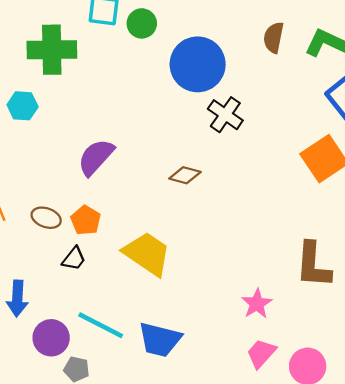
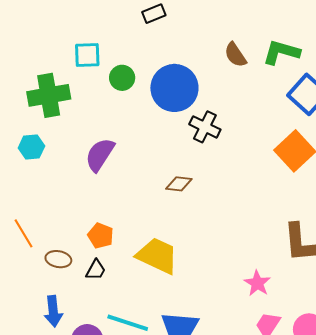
green circle: (142, 23) -> (122, 78), moved
brown semicircle: (274, 38) -> (235, 55), turned -36
purple semicircle: (96, 157) -> (100, 155), moved
brown ellipse: (46, 218) -> (58, 259), moved

